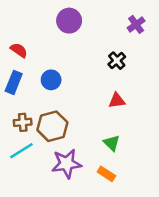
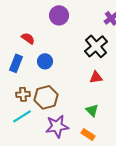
red semicircle: (19, 50) -> (28, 38), moved
black cross: (117, 61) -> (96, 46), size x1.6

